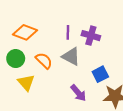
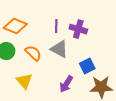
yellow triangle: (26, 83) -> (24, 81), moved
purple arrow: (78, 93) -> (66, 84), turned 72

